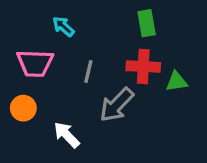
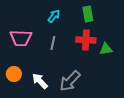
cyan arrow: (63, 27) -> (54, 16), moved, turned 88
gray arrow: (117, 105) -> (70, 81), moved
orange circle: (23, 108) -> (14, 74), moved

